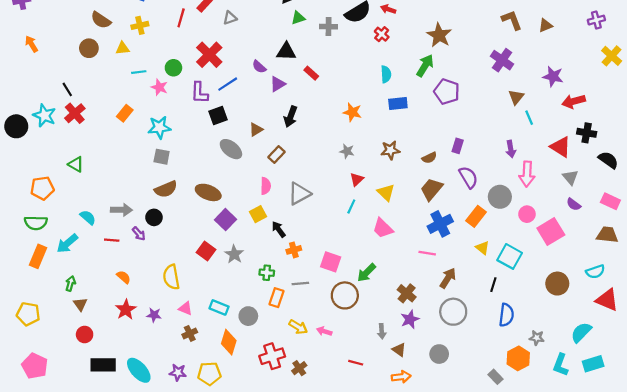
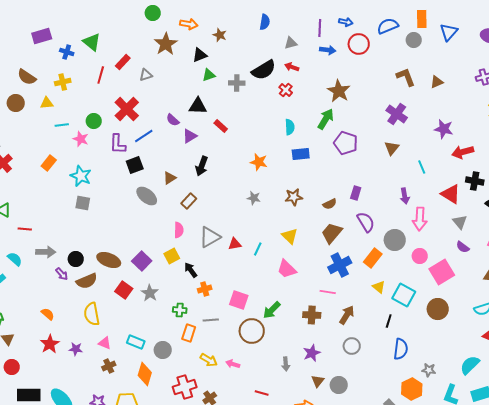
brown triangle: (516, 97) -> (392, 148), moved
cyan star: (159, 127) -> (81, 176), turned 30
red triangle: (357, 179) -> (235, 244), moved, turned 32
brown semicircle: (166, 189) -> (87, 281), moved
brown ellipse: (208, 192) -> (109, 260), moved
red line: (112, 240) -> (25, 229), moved
brown circle: (557, 284) -> (438, 309), moved
brown cross: (407, 293) -> (312, 315), moved, turned -36
gray circle: (453, 312) -> (352, 346), size x0.7
brown triangle: (399, 350) -> (318, 381), moved, turned 32

